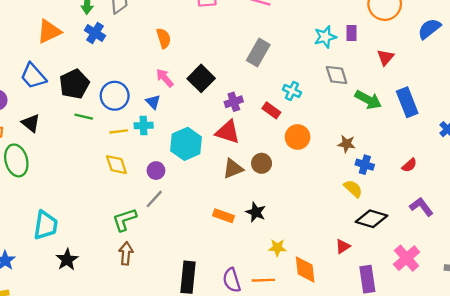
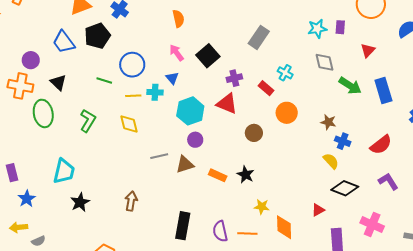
black pentagon: (74, 84) -> (97, 36), moved
blue triangle: (153, 102) -> (172, 78), moved
red semicircle: (409, 165) -> (381, 145), size x1.6
brown triangle: (233, 169) -> (185, 164), moved
purple circle: (156, 171) -> (195, 140), moved
gray line: (154, 199) -> (159, 156), turned 30
green L-shape: (124, 220) -> (88, 121), moved, turned 135
pink cross: (407, 258) -> (372, 224), turned -30

